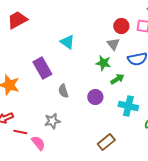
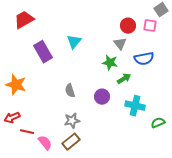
cyan triangle: (67, 42) -> (74, 42), turned 35
purple rectangle: (42, 68) -> (43, 52), moved
gray star: (52, 121) -> (72, 121), moved
brown rectangle: (106, 142) -> (71, 142), moved

